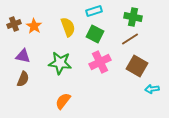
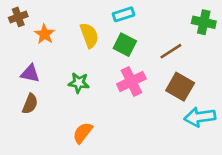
green cross: (133, 17) -> (204, 22), moved
brown cross: (14, 24) -> (18, 17), moved
green star: (60, 63) -> (79, 83), size x0.7
cyan arrow: (152, 89) -> (200, 117), size x1.6

